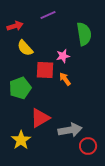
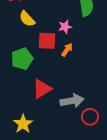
orange arrow: (65, 79) -> (67, 50), turned 72
yellow star: (21, 140) -> (23, 124), moved

